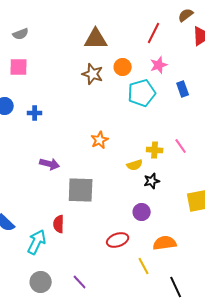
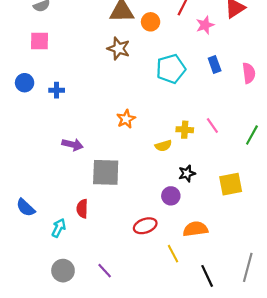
pink star: (159, 65) -> (205, 25), moved
orange circle: (123, 67) -> (151, 22), moved
black star: (152, 181) -> (187, 173), moved
cyan arrow: (37, 242) -> (59, 228), size x0.7

